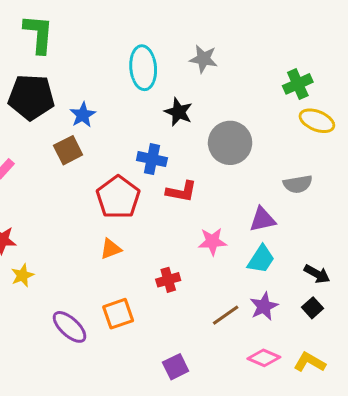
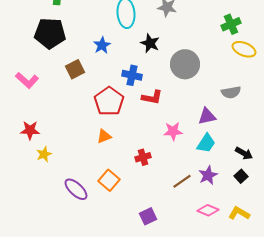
blue star: (83, 115) -> (102, 45), moved
orange square: (118, 314) -> (109, 180), turned -30

